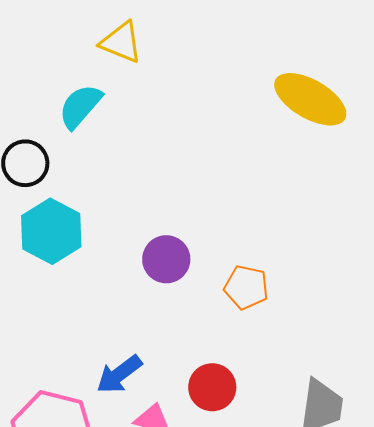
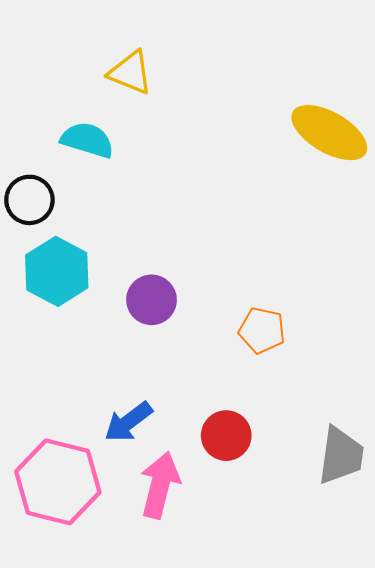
cyan semicircle: (80, 106) -> (87, 140), turned 66
purple circle: (166, 259) -> (152, 300), moved

